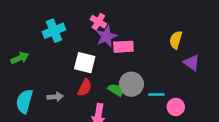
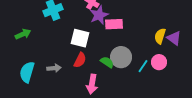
yellow semicircle: (176, 40) -> (160, 36), moved
cyan line: (156, 94) -> (143, 66), turned -56
pink circle: (176, 107) -> (159, 62), moved

